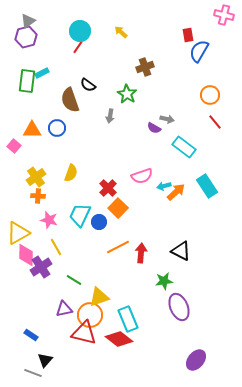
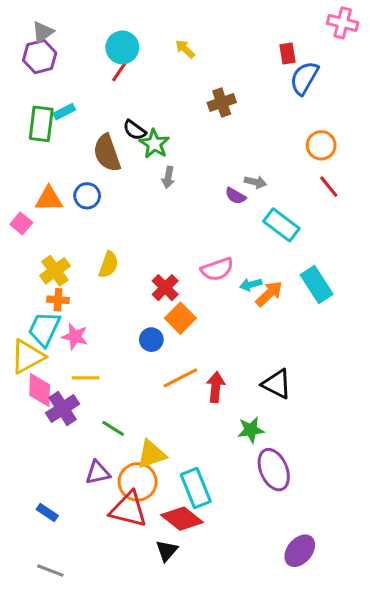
green star: (127, 94) -> (154, 144), moved
cyan trapezoid: (80, 215) -> (44, 329), moved
yellow line: (56, 247) -> (86, 378), turned -60
black triangle: (45, 360) -> (167, 551), moved

